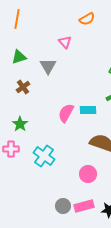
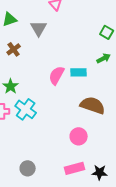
cyan cross: (44, 156) -> (26, 109), moved
gray circle: (63, 206) -> (28, 168), moved

